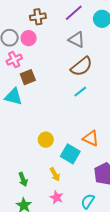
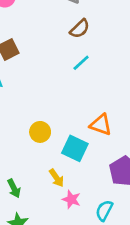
brown semicircle: (81, 66) -> (80, 29), size x0.7
pink star: (57, 197) -> (71, 199), moved

